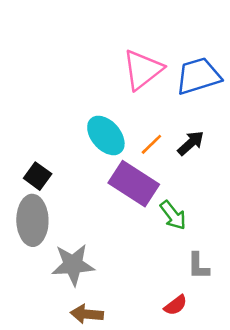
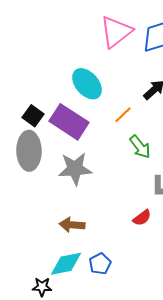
orange line: (151, 144) -> (123, 115), moved
purple rectangle: (134, 184) -> (69, 122), moved
gray star: (73, 265) -> (75, 169), moved

